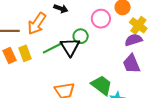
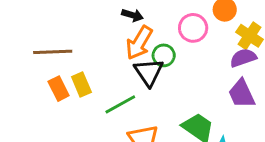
orange arrow: (37, 24) -> (139, 43), moved
green line: (53, 48) -> (120, 104), moved

